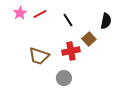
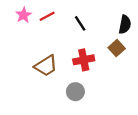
brown square: (89, 39) -> (117, 48), moved
brown trapezoid: (39, 56) -> (46, 66), turned -50

